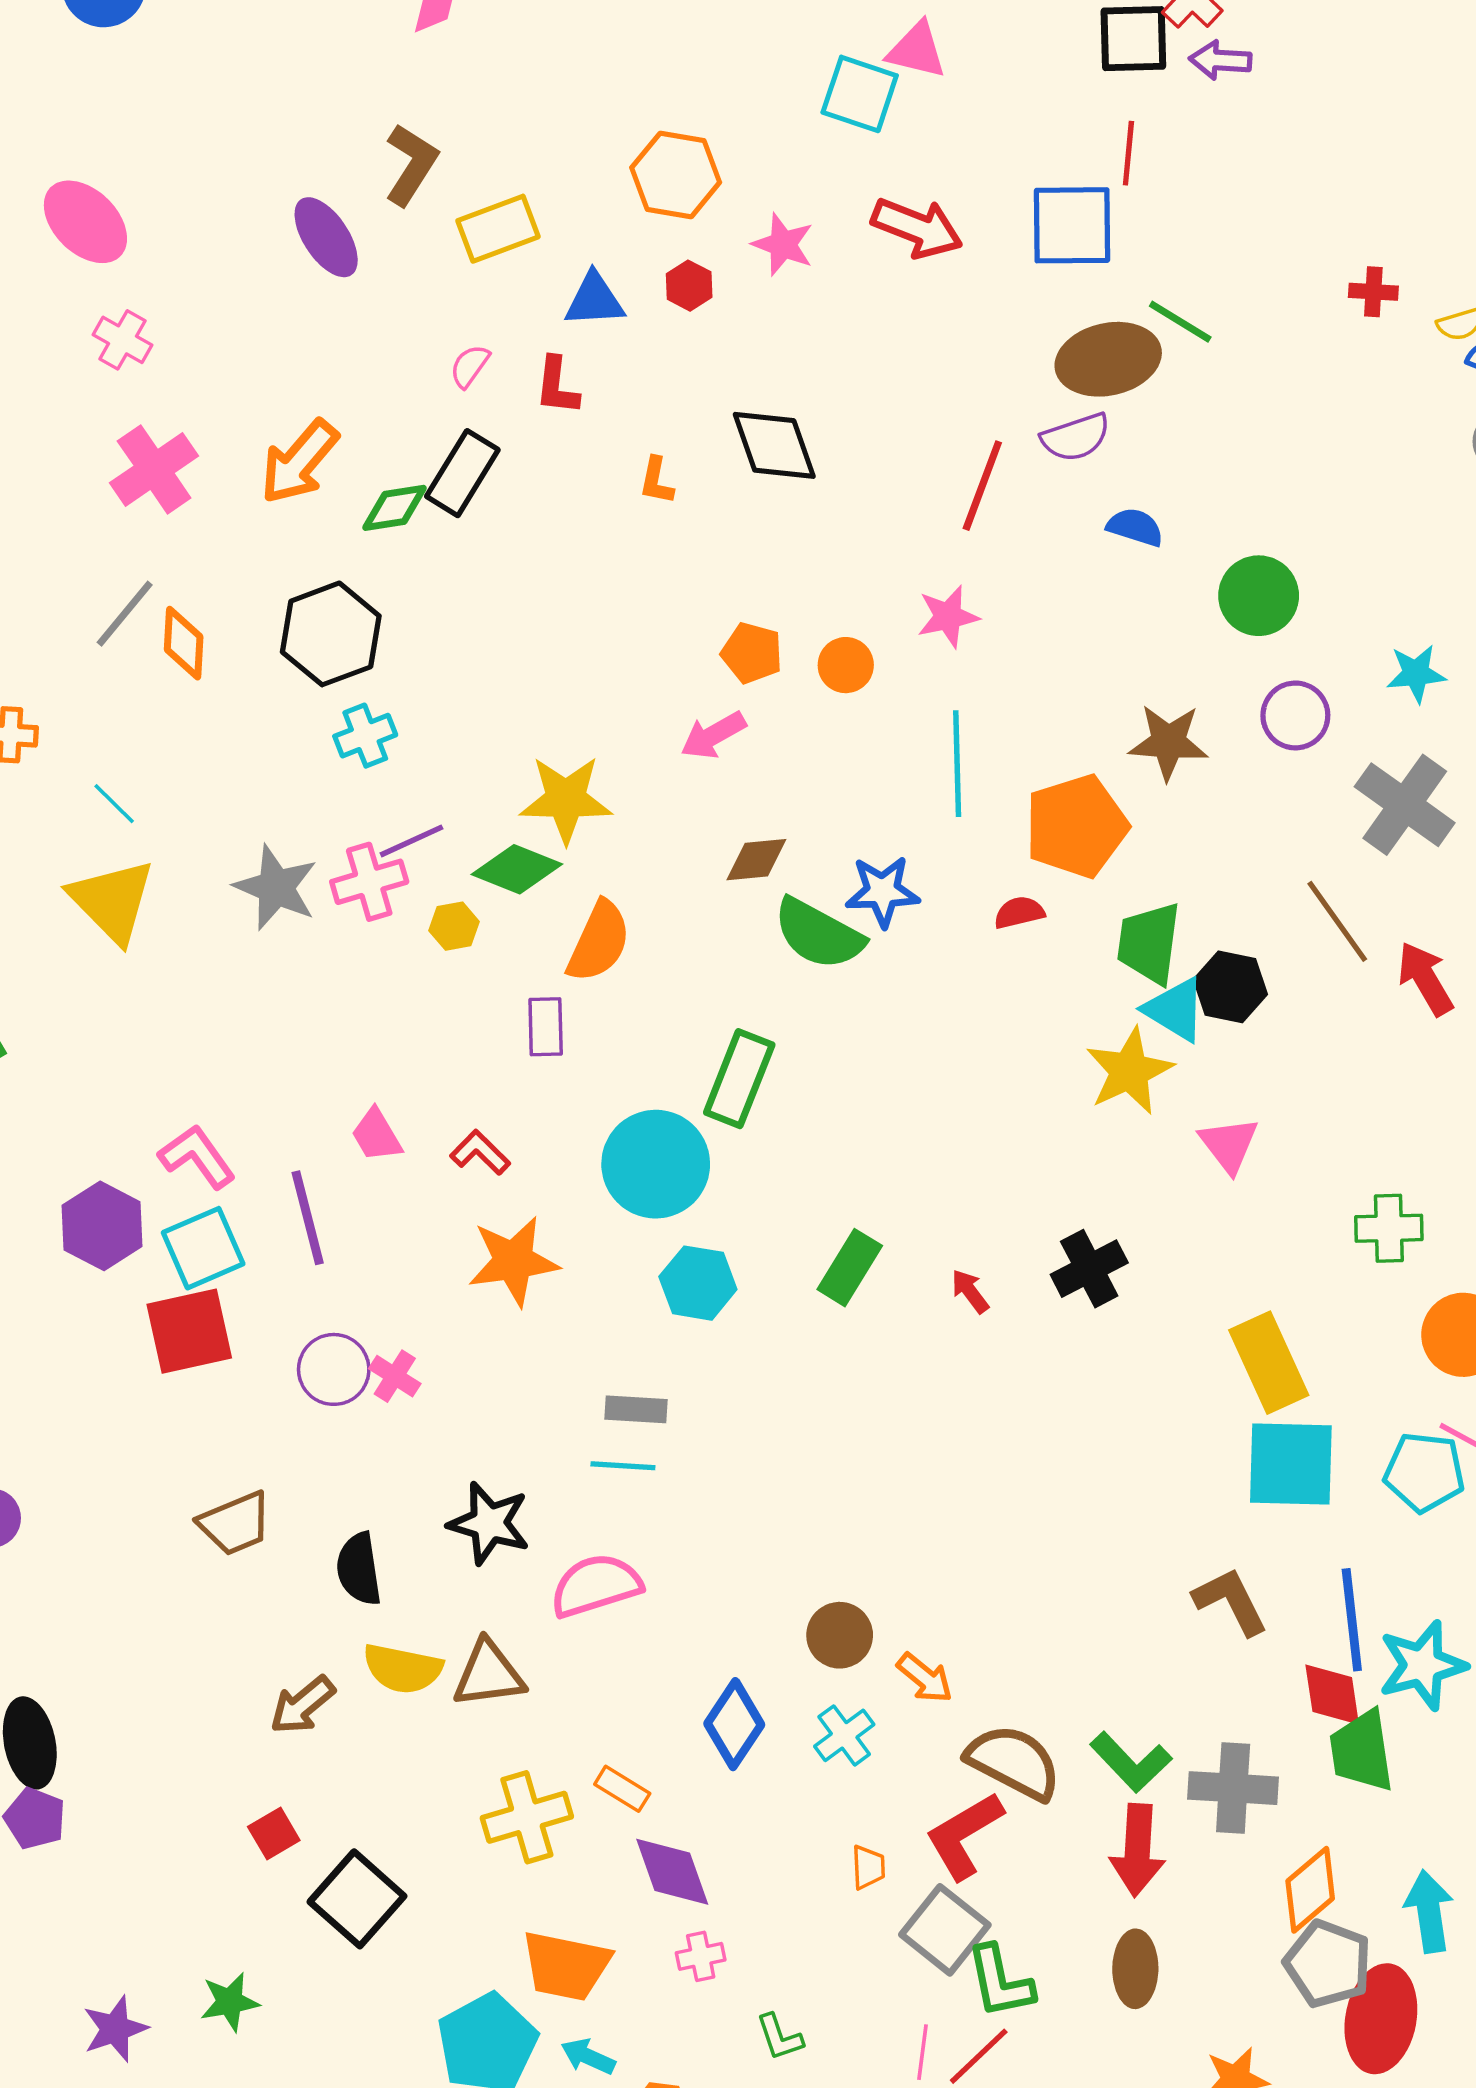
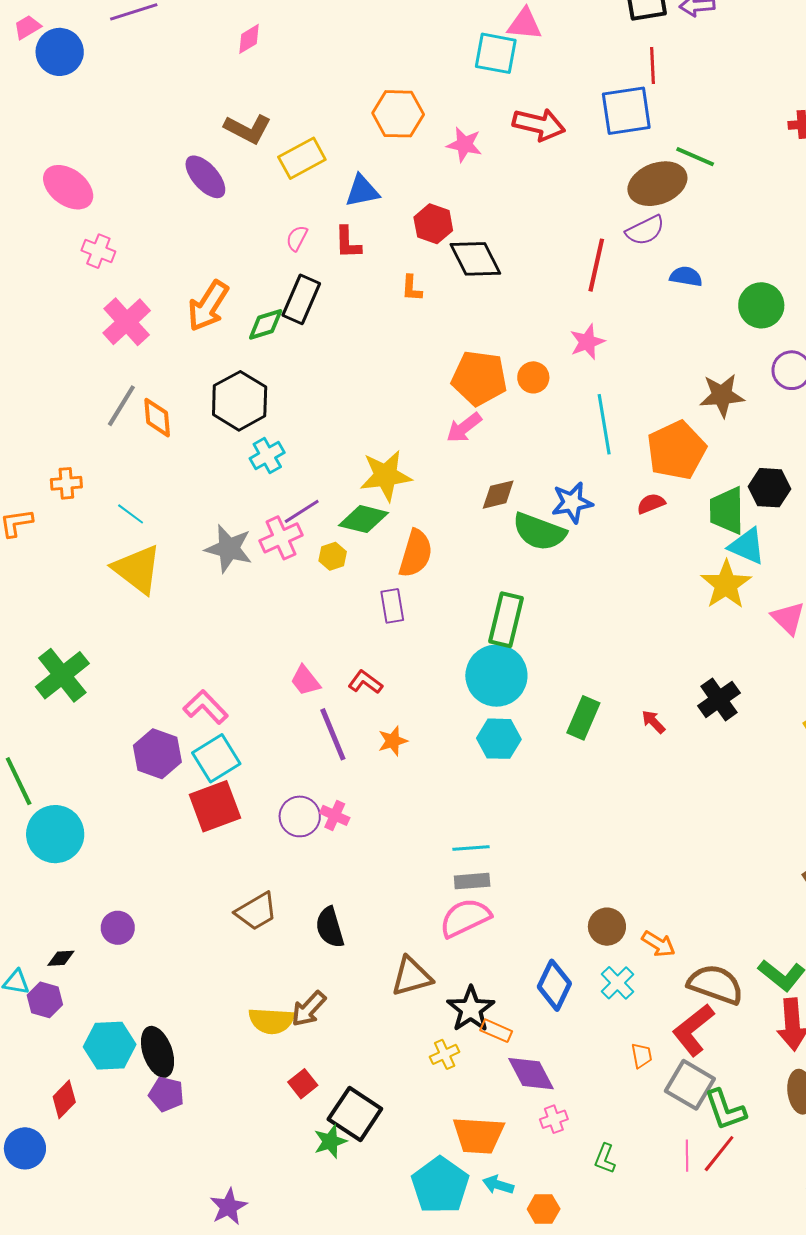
brown L-shape: (411, 164) -> (248, 129), turned 93
red hexagon: (689, 286) -> (433, 224), moved, size x1.4
orange pentagon: (752, 653) -> (479, 378), size x1.6
black hexagon: (1230, 987) -> (769, 488), moved
cyan circle: (656, 1164) -> (496, 676), moved
purple line: (308, 1218) -> (333, 734), moved
orange star: (513, 1261) -> (393, 741), size x0.6
gray rectangle: (636, 1409) -> (472, 881), moved
black star: (489, 1523) -> (471, 1009), moved, turned 30
yellow semicircle: (403, 1669) -> (271, 1021), moved
yellow cross: (527, 1817) -> (445, 1054), size x0.6
green star: (230, 2002) -> (330, 1141), moved
green L-shape: (779, 2037) -> (605, 1159), turned 48

